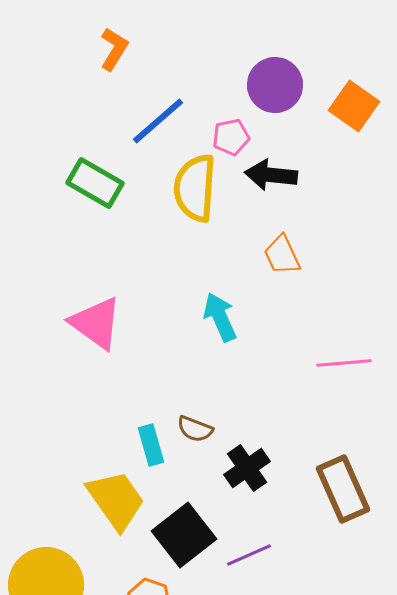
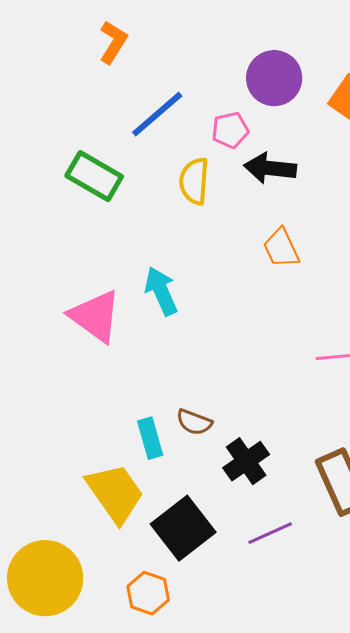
yellow semicircle: (195, 188) -> (194, 181), size x0.7
cyan arrow: (220, 317) -> (161, 291), moved
purple line: (249, 555) -> (270, 533), moved

